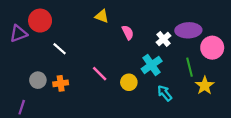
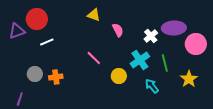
white line: (60, 49) -> (47, 42), moved, turned -64
green line: (189, 67) -> (165, 63), moved
pink line: (100, 74) -> (94, 58), moved

